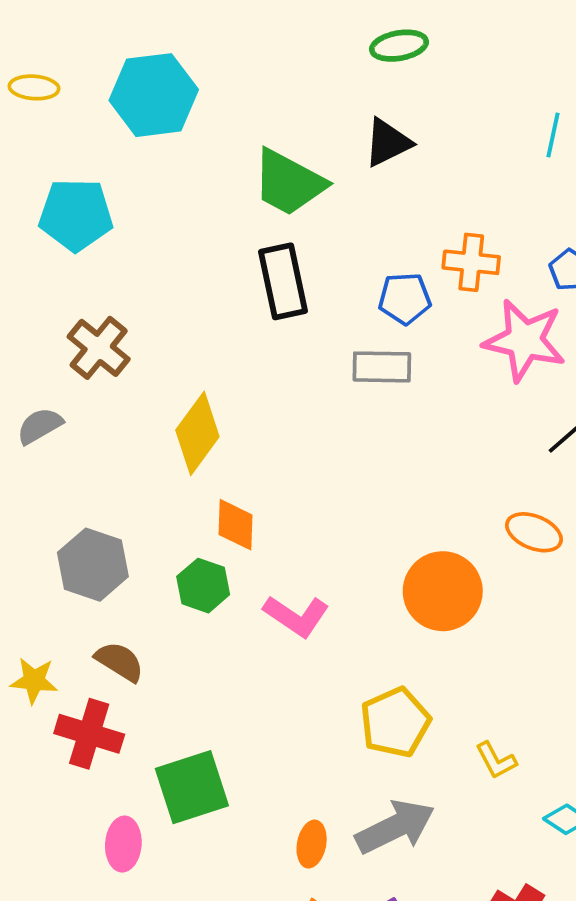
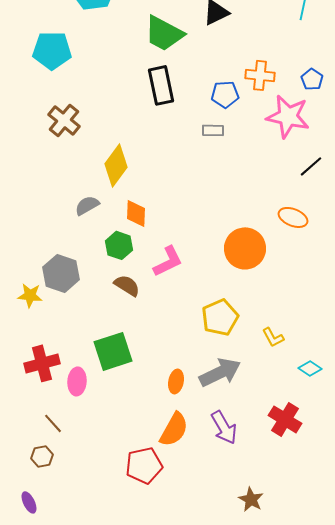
gray rectangle: (382, 367) -> (213, 130), size x0.7
gray semicircle: (40, 426) -> (87, 205), moved
gray hexagon: (93, 565) -> (61, 273), moved
pink L-shape: (296, 616) -> (168, 261), turned -60
brown semicircle: (120, 662) -> (127, 285), moved
red cross: (89, 734) -> (42, 363), moved, turned -32

